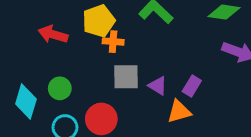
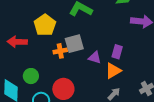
orange cross: (113, 42) -> (60, 51), moved
gray square: (126, 77) -> (74, 44), moved

